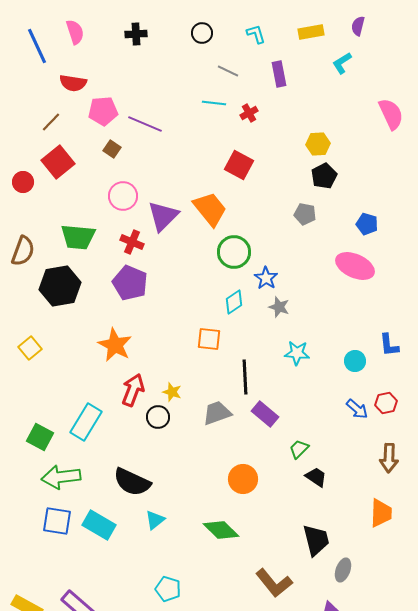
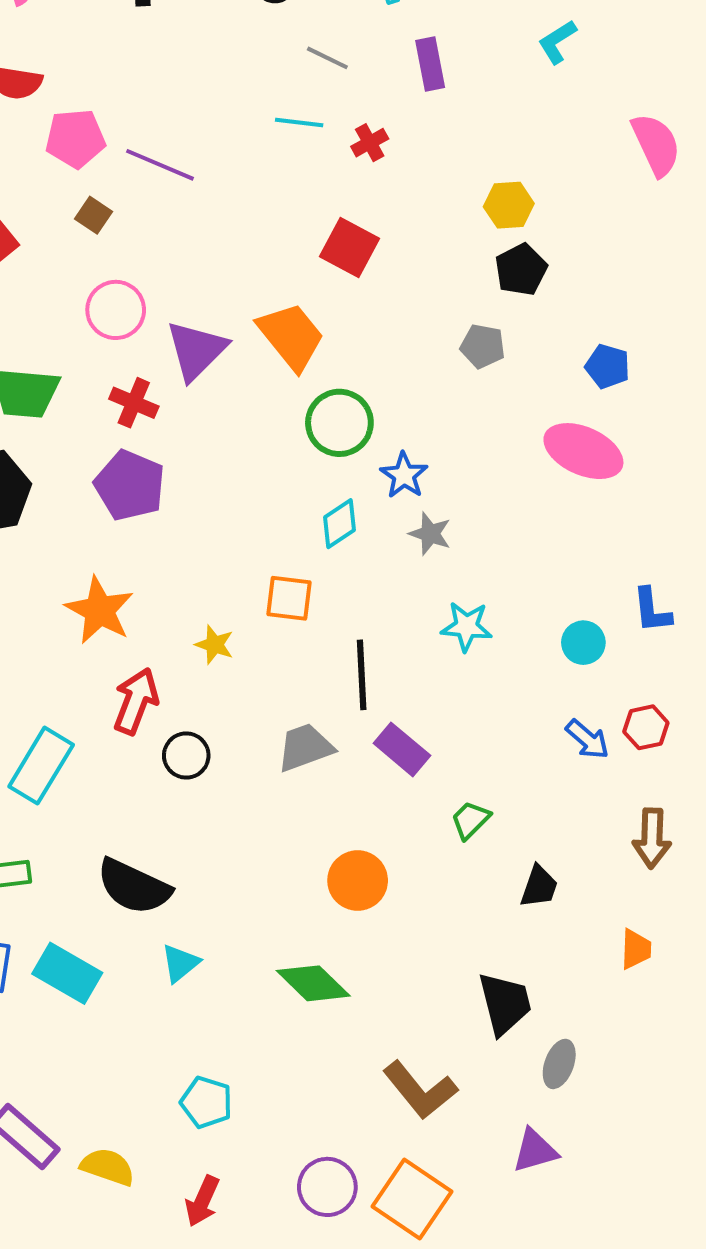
yellow star: (172, 392) -> (214, 645), moved
black trapezoid: (316, 477) -> (539, 887), moved, turned 75
orange trapezoid: (381, 513) -> (636, 949), size x0.7

